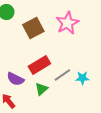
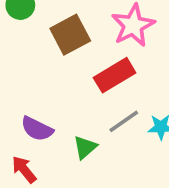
red rectangle: (39, 65) -> (115, 75), moved

